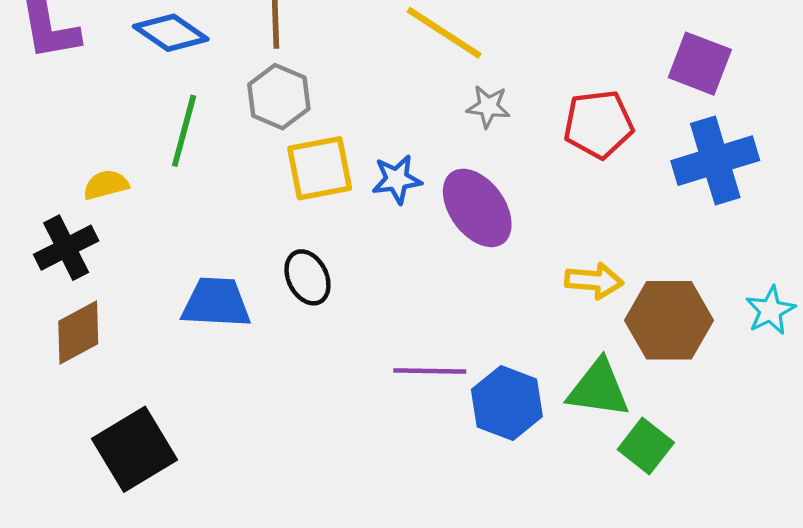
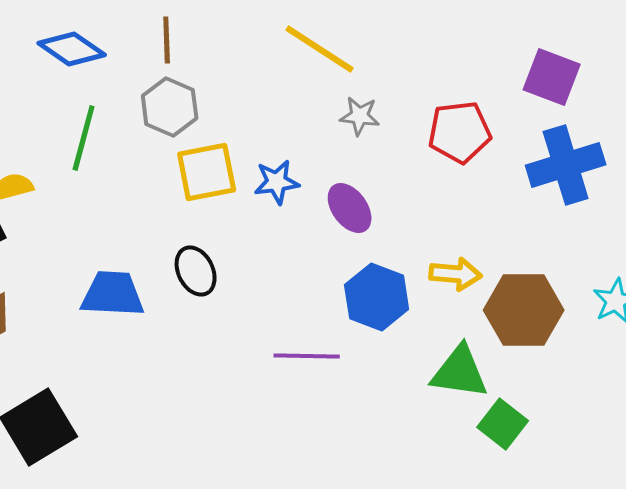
purple ellipse: (477, 208) -> (350, 208), size x0.7
blue hexagon: (507, 403) -> (377, 297), moved

